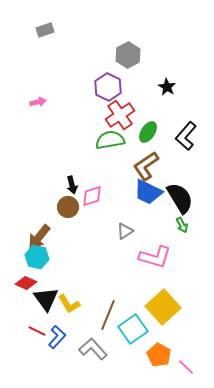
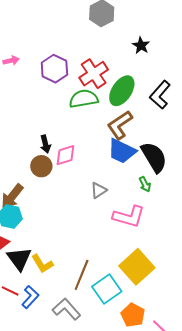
purple hexagon: (108, 87) -> (54, 69), moved
green ellipse: (148, 132) -> (122, 91), size x1.4
green arrow: (182, 225) -> (145, 184), moved

